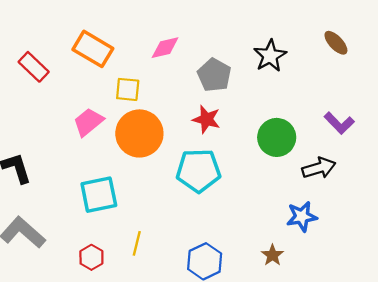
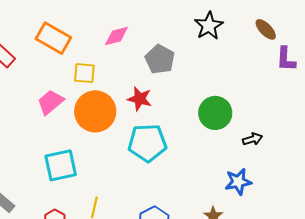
black star: (270, 56) -> (209, 26), moved
red star: (206, 119) -> (140, 99), moved
purple L-shape: (339, 123) -> (286, 59), moved, turned 48
black arrow: (319, 168) -> (252, 139), size x0.7

